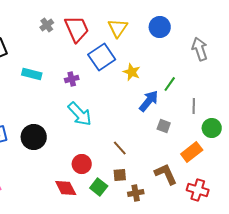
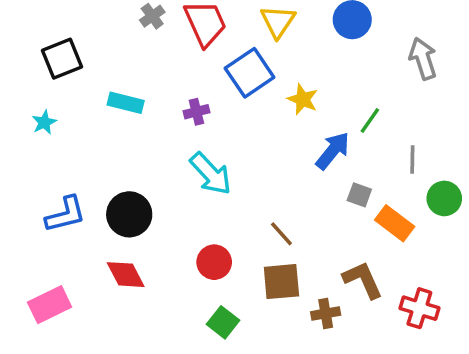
orange rectangle: (192, 152) -> (395, 223), moved, turned 75
brown square: (120, 175) -> (281, 282), size x1.6
green square: (99, 187) -> (223, 322), moved
red diamond: (66, 188) -> (126, 275), moved
brown cross: (136, 193) -> (326, 313), moved

